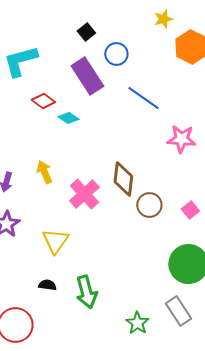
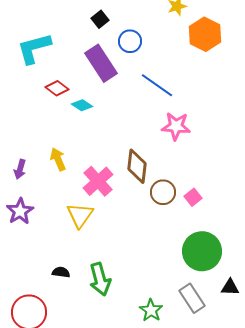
pink star: (181, 139) -> (176, 126), moved
pink square: (190, 210) -> (193, 197), moved
yellow triangle: (55, 241) -> (80, 215), moved

